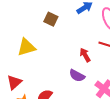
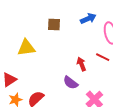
brown square: (51, 19) -> (54, 25), turned -32

